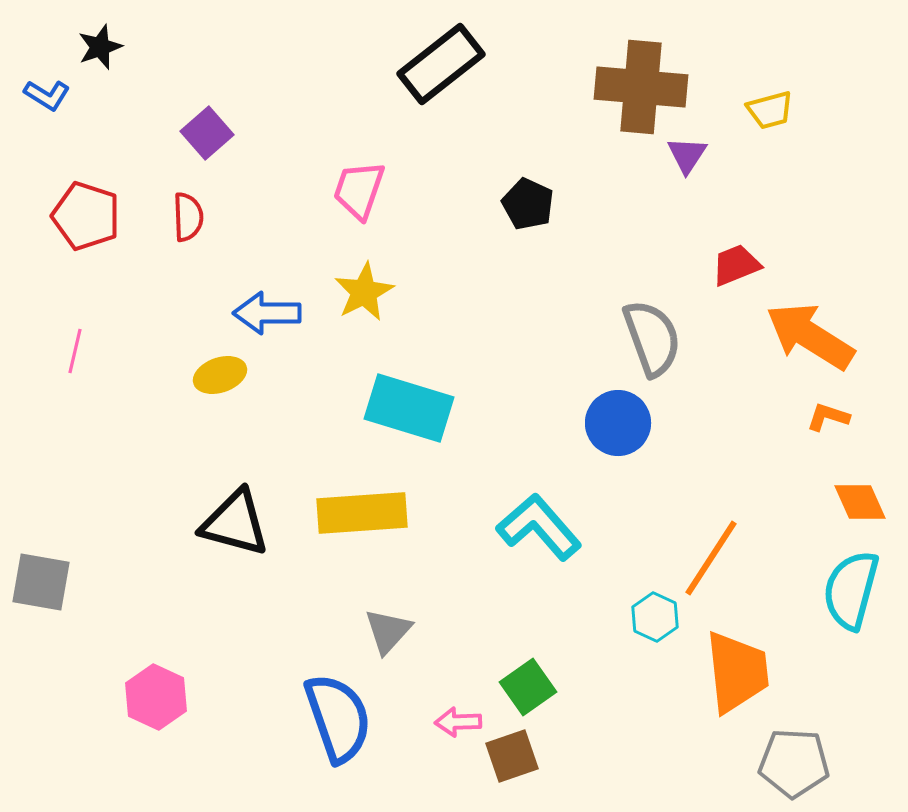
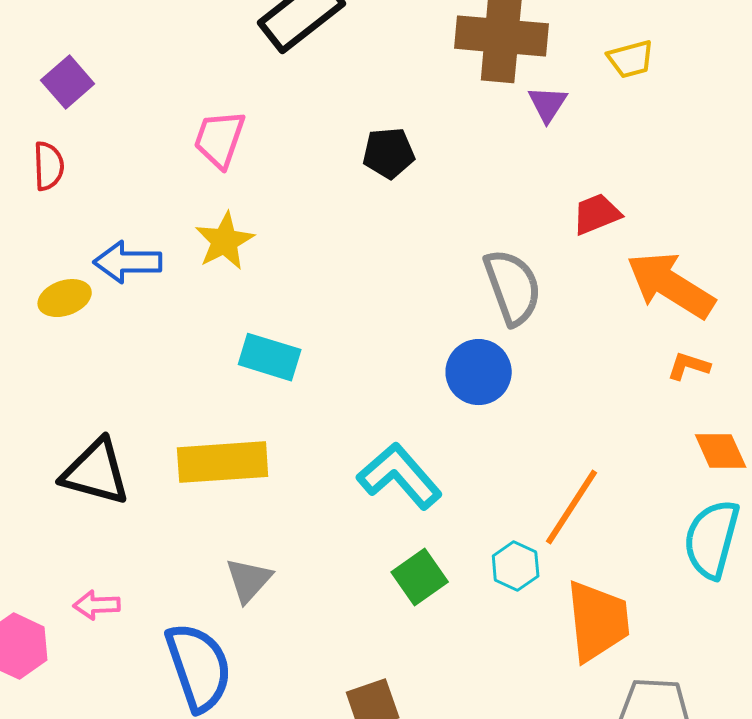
black pentagon: (528, 204) -> (389, 153), turned -30
yellow ellipse: (220, 375) -> (65, 298), moved
cyan rectangle: (409, 408) -> (270, 357), size x0.7
green square: (528, 687) -> (420, 577), moved
pink arrow: (458, 722) -> (97, 605), moved

